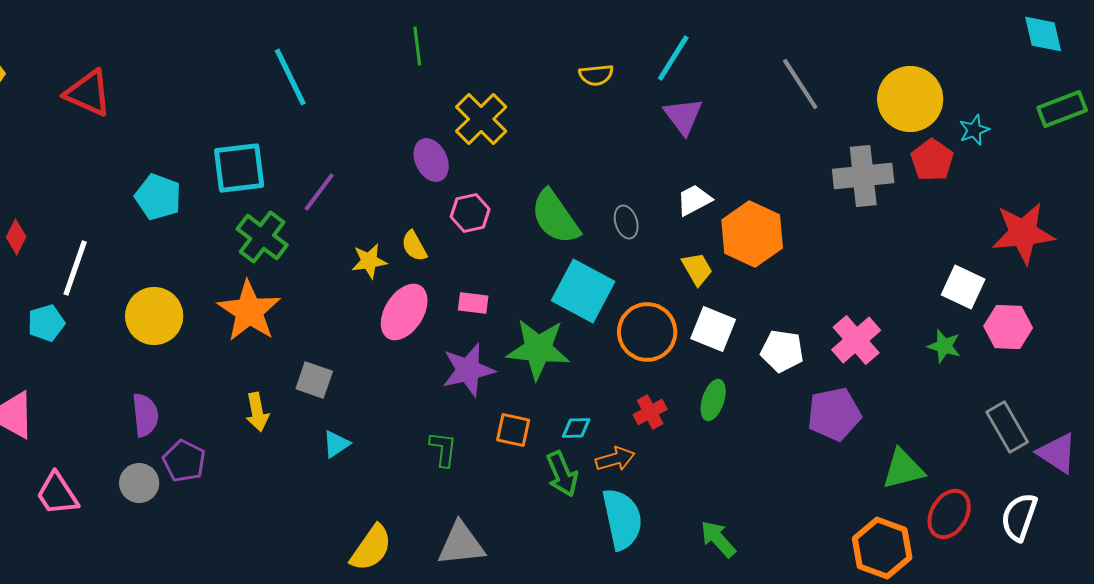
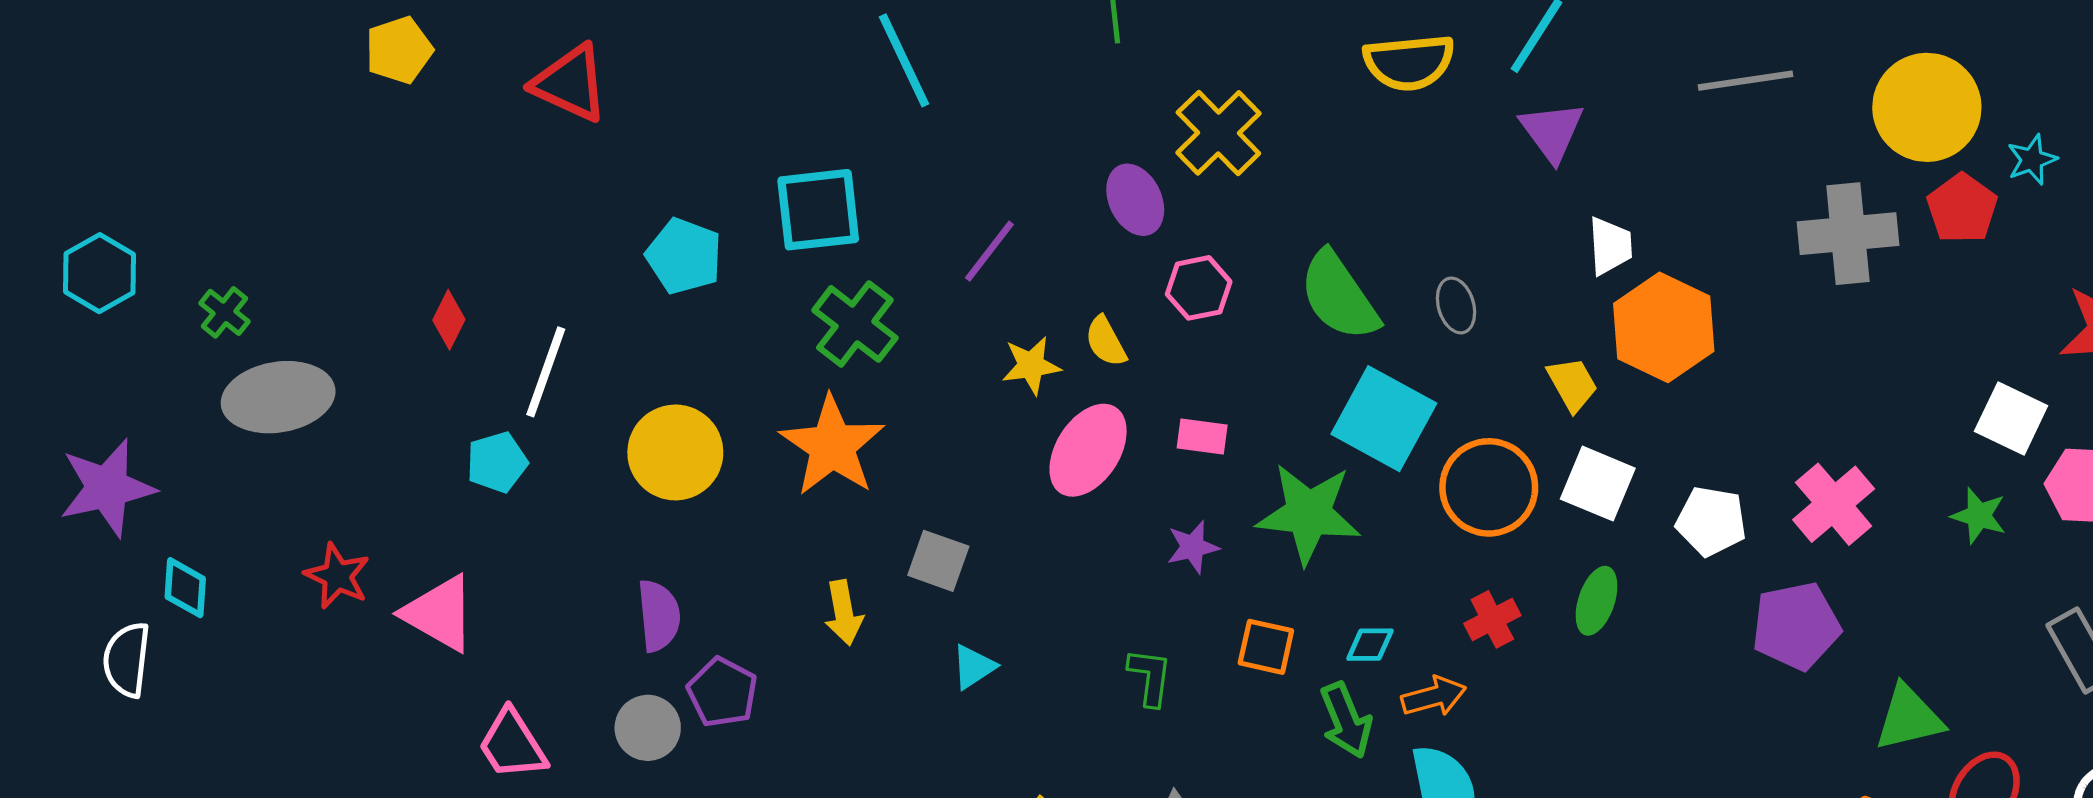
yellow semicircle: (596, 75) -> (1409, 62), size x1.6
gray line: (800, 84) -> (1746, 81), turned -66
purple line: (319, 192) -> (989, 251), moved
white trapezoid: (694, 200) -> (1610, 246), moved, turned 114
purple star: (468, 370) -> (1193, 547), size x0.6

